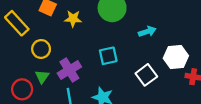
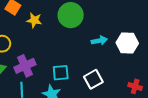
cyan square: (108, 56) -> (61, 73), moved
white hexagon: (176, 57) -> (127, 43), moved

